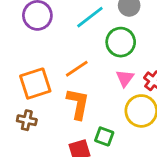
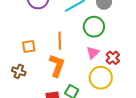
orange line: (77, 69) -> (60, 41), turned -66
orange square: (35, 84) -> (29, 46), size x0.6

